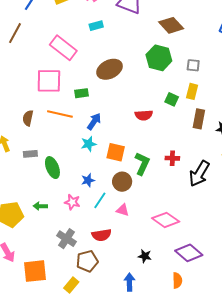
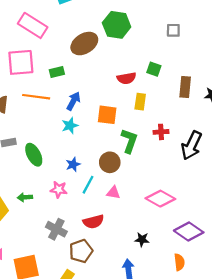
green hexagon: (159, 58) -> (117, 25), moved
yellow rectangle: (192, 91) -> (140, 102), moved
red semicircle: (144, 115) -> (126, 78), moved
orange square: (116, 152) -> (107, 115), moved

